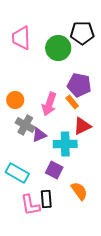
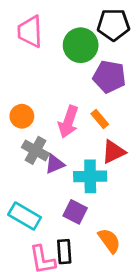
purple pentagon: (79, 85) -> (109, 77), moved

